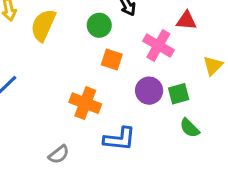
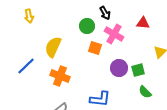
yellow semicircle: (43, 25) -> (53, 47), moved
pink cross: (158, 45) -> (114, 34), moved
orange cross: (85, 103) -> (60, 76), moved

